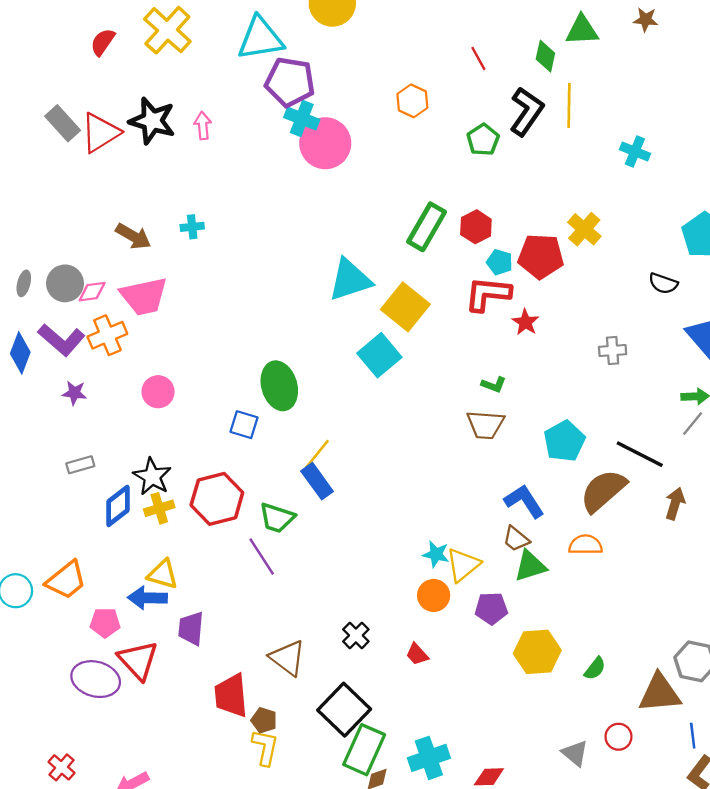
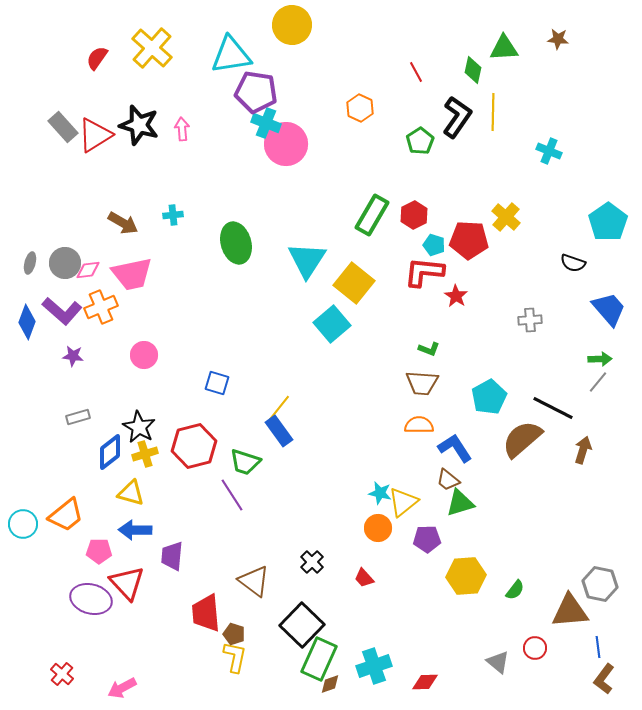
cyan triangle: (350, 280) -> (307, 260), turned -39
green ellipse: (279, 386) -> (236, 243), moved
orange semicircle: (586, 545) -> (419, 425), moved
yellow triangle: (163, 574) -> (131, 493), moved

